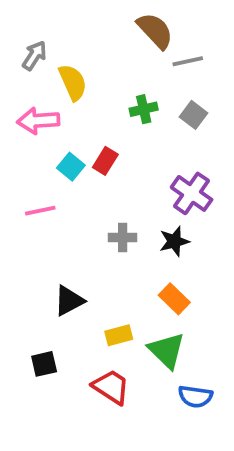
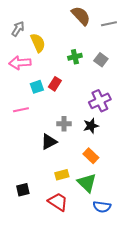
gray line: (188, 61) -> (109, 24), moved
cyan square: (71, 167) -> (37, 87), turned 32
purple cross: (192, 193) -> (100, 101), turned 30
black triangle: (69, 301) -> (49, 142), moved

